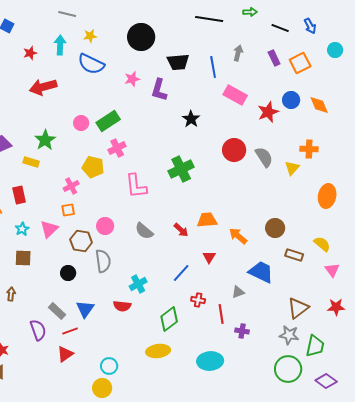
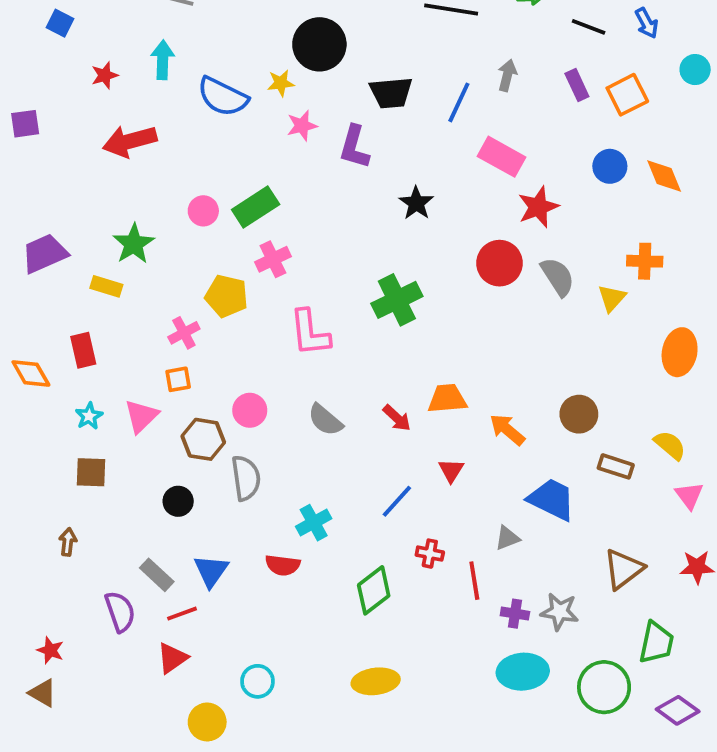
yellow star: (90, 36) -> (281, 83), moved
blue line: (213, 67) -> (459, 102), turned 35
red star: (268, 112) -> (538, 207), moved
gray star: (289, 335) -> (560, 612), moved
yellow ellipse: (158, 351) -> (376, 681), moved
cyan ellipse: (210, 361) -> (523, 672), moved
yellow circle: (102, 388) -> (207, 722), moved

